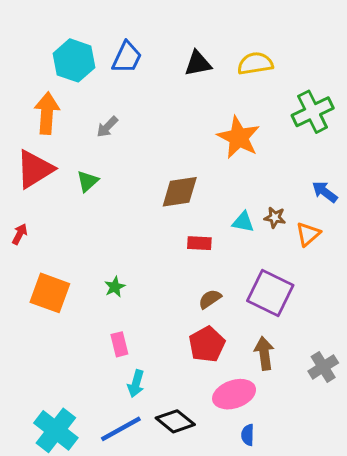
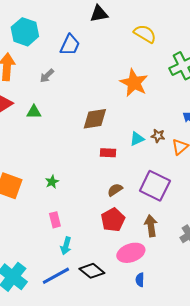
blue trapezoid: (127, 57) -> (70, 45), moved
black triangle: (198, 63) -> (99, 14), moved
yellow semicircle: (255, 63) -> (145, 34), turned 40
green triangle: (88, 181) -> (34, 112), turned 42
cyan triangle: (243, 222) -> (137, 139), turned -35

